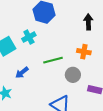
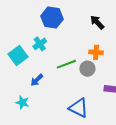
black arrow: (88, 22) -> (97, 22), turned -35
gray circle: (73, 75) -> (87, 69), moved

